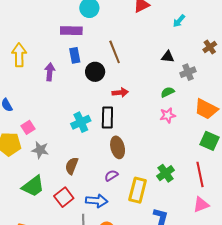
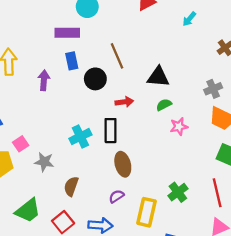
black triangle: (168, 57) -> (158, 77), moved, size x1.5
gray cross: (188, 72) -> (213, 89), moved
green semicircle: (168, 92) -> (164, 105), moved
gray star: (40, 150) -> (44, 162), moved

